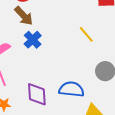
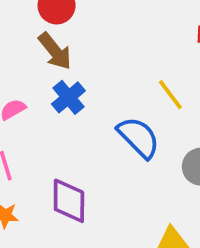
blue semicircle: (71, 89) -> (139, 137), moved, turned 35

